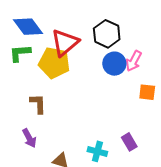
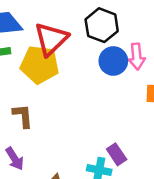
pink arrow: (134, 61) -> (137, 56), turned -30
purple rectangle: (129, 142) -> (117, 154), moved

